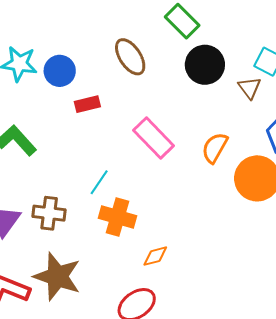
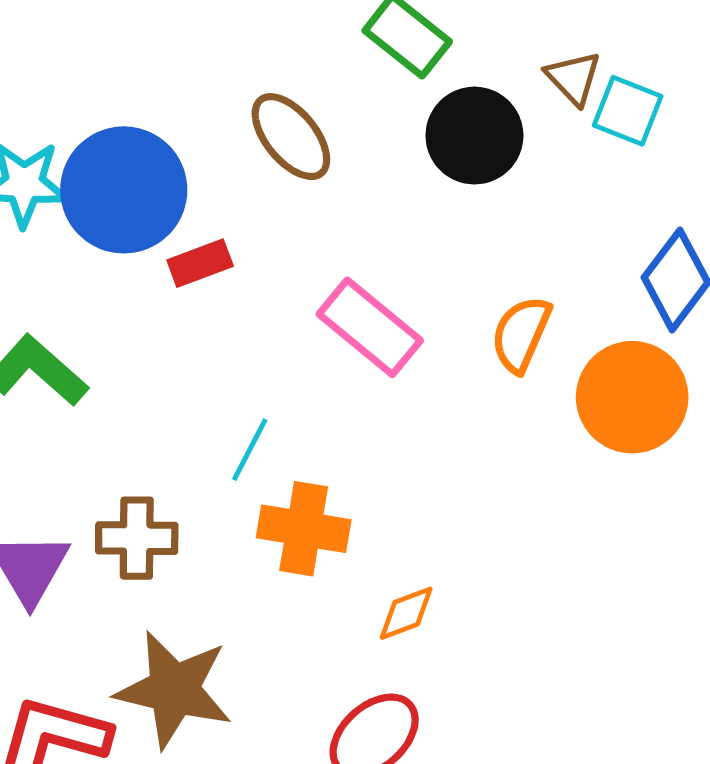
blue circle: (60, 71) -> (124, 190), size x1.6
brown triangle: (250, 88) -> (573, 78), moved

